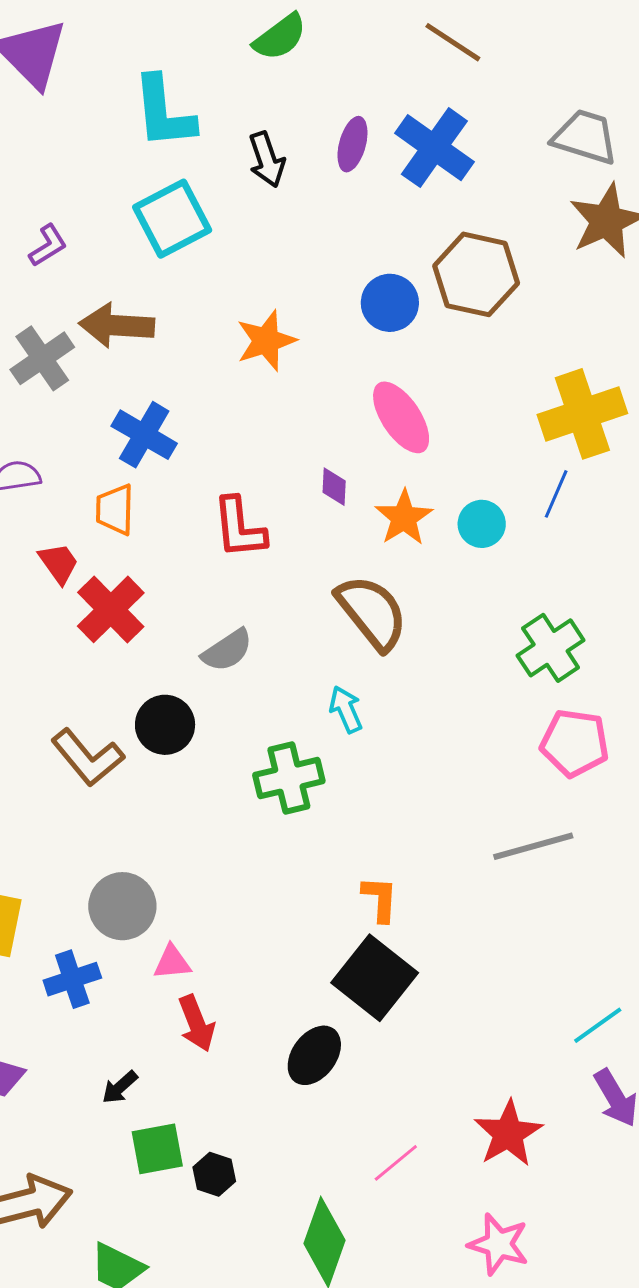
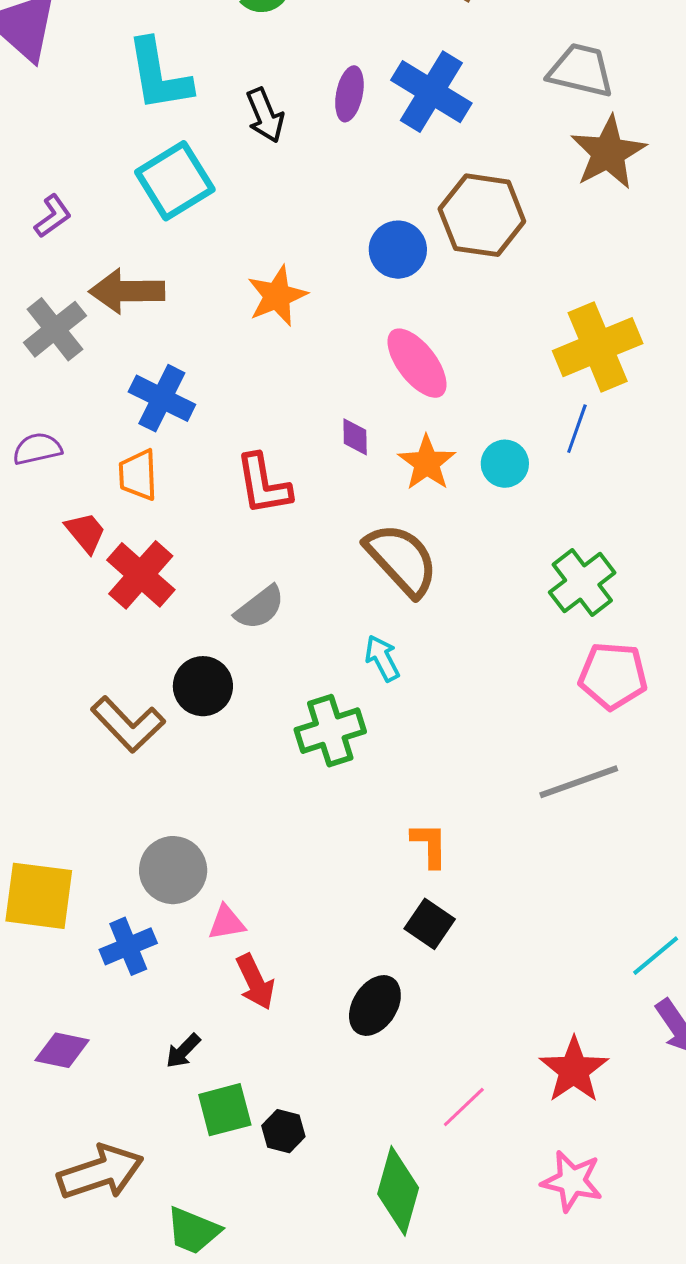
black square: (375, 978) -> (430, 924), size x0.6

